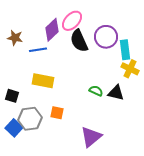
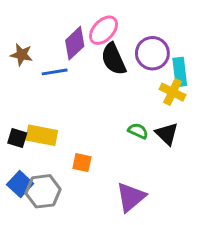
yellow cross: (130, 69) -> (173, 92), moved
yellow rectangle: (43, 81) -> (42, 135), moved
black triangle: (116, 93) -> (167, 134), turned 30
gray hexagon: (30, 119) -> (43, 191), moved

